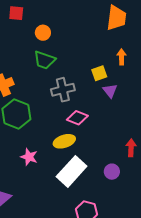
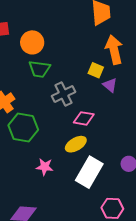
orange circle: (43, 33) -> (32, 42), size x1.5
orange arrow: (122, 57) -> (114, 50), size x1.8
yellow square: (99, 73) -> (96, 70), turned -35

